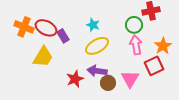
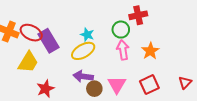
cyan star: (93, 25) -> (87, 35), moved
purple rectangle: (63, 36) -> (49, 41), size x1.6
red square: (154, 66) -> (149, 85), moved
red star: (75, 79) -> (45, 89), moved

